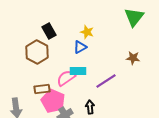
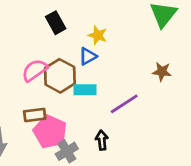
black rectangle: (49, 31) -> (56, 23), moved
brown hexagon: (37, 52) -> (60, 76), moved
pink semicircle: (66, 78) -> (35, 70), moved

